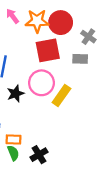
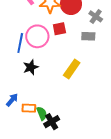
red square: (48, 50) -> (59, 29), size x0.6
pink circle: (41, 83) -> (37, 36), moved
green semicircle: (13, 153) -> (42, 113), moved

